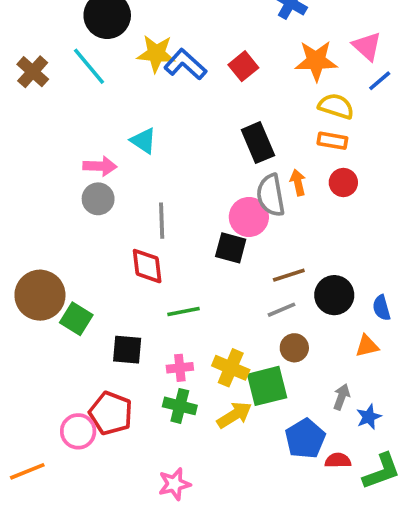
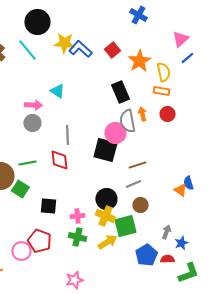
pink triangle: (367, 46) -> (180, 39), turned 36
orange star: (316, 61) -> (139, 61), moved, turned -30
yellow semicircle: (336, 106) -> (163, 72), turned 60
black square: (231, 248) -> (105, 150), size x1.4
black circle: (334, 295) -> (106, 199), moved
green line: (183, 311) -> (27, 163), moved
orange triangle: (367, 346) -> (180, 190), moved, turned 48
red semicircle: (338, 460) -> (167, 259), moved

